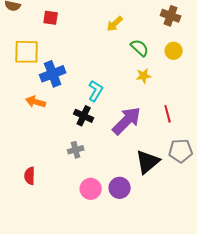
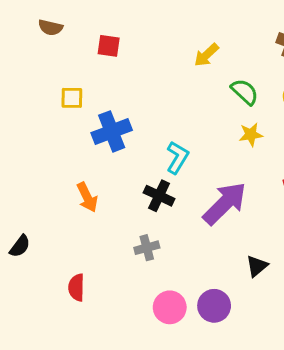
yellow square: (27, 52) -> (72, 98), size x0.6
orange arrow: (36, 102) -> (87, 197), moved, turned -132
black triangle: (148, 162) -> (257, 266), size x0.6

